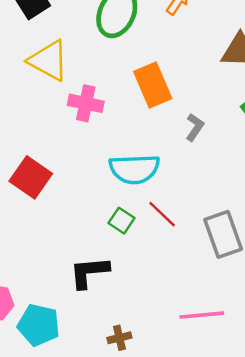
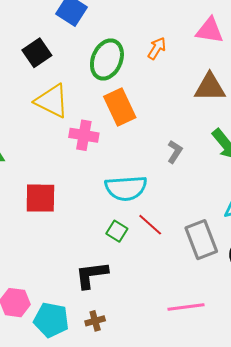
orange rectangle: (153, 85) -> (120, 107), moved
red square: (31, 177) -> (40, 198), turned -32
brown cross: (119, 338) -> (95, 321), moved

